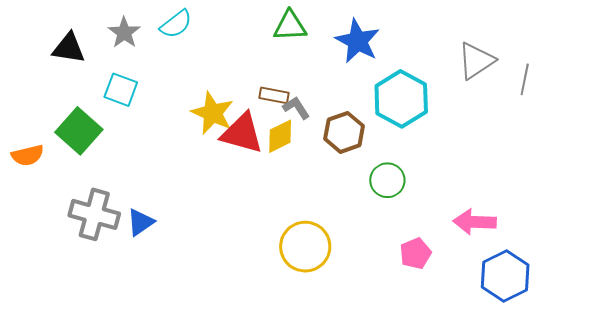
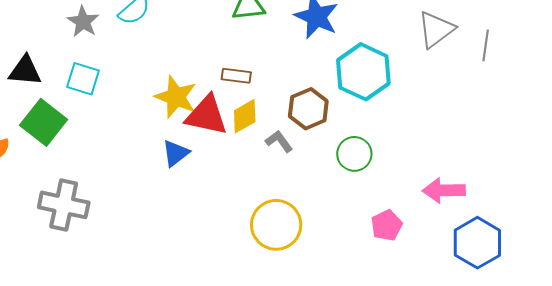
black triangle: (69, 48) -> (25, 71), moved
gray L-shape: (296, 108) -> (279, 141), moved
blue triangle: (140, 222) -> (176, 153), moved

